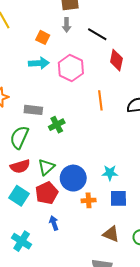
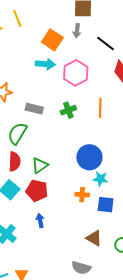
orange square: (43, 37) -> (52, 40), size x1.5
green cross: (57, 125) -> (68, 110), moved
red semicircle: (20, 166) -> (15, 162), turned -78
blue circle: (73, 178) -> (89, 157), moved
red pentagon: (47, 193) -> (37, 191), turned 30
orange cross: (89, 200) -> (82, 195), moved

